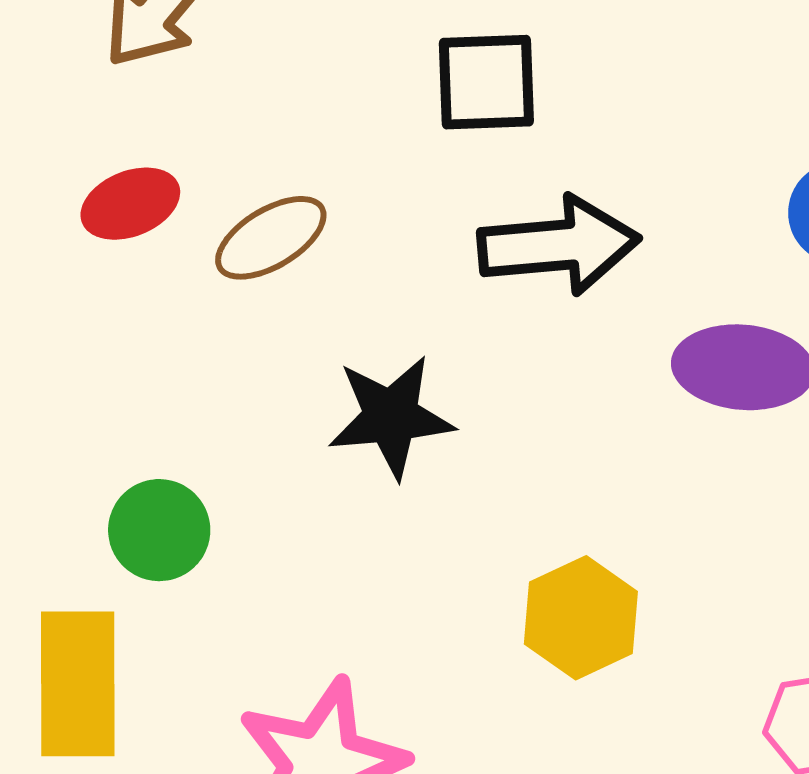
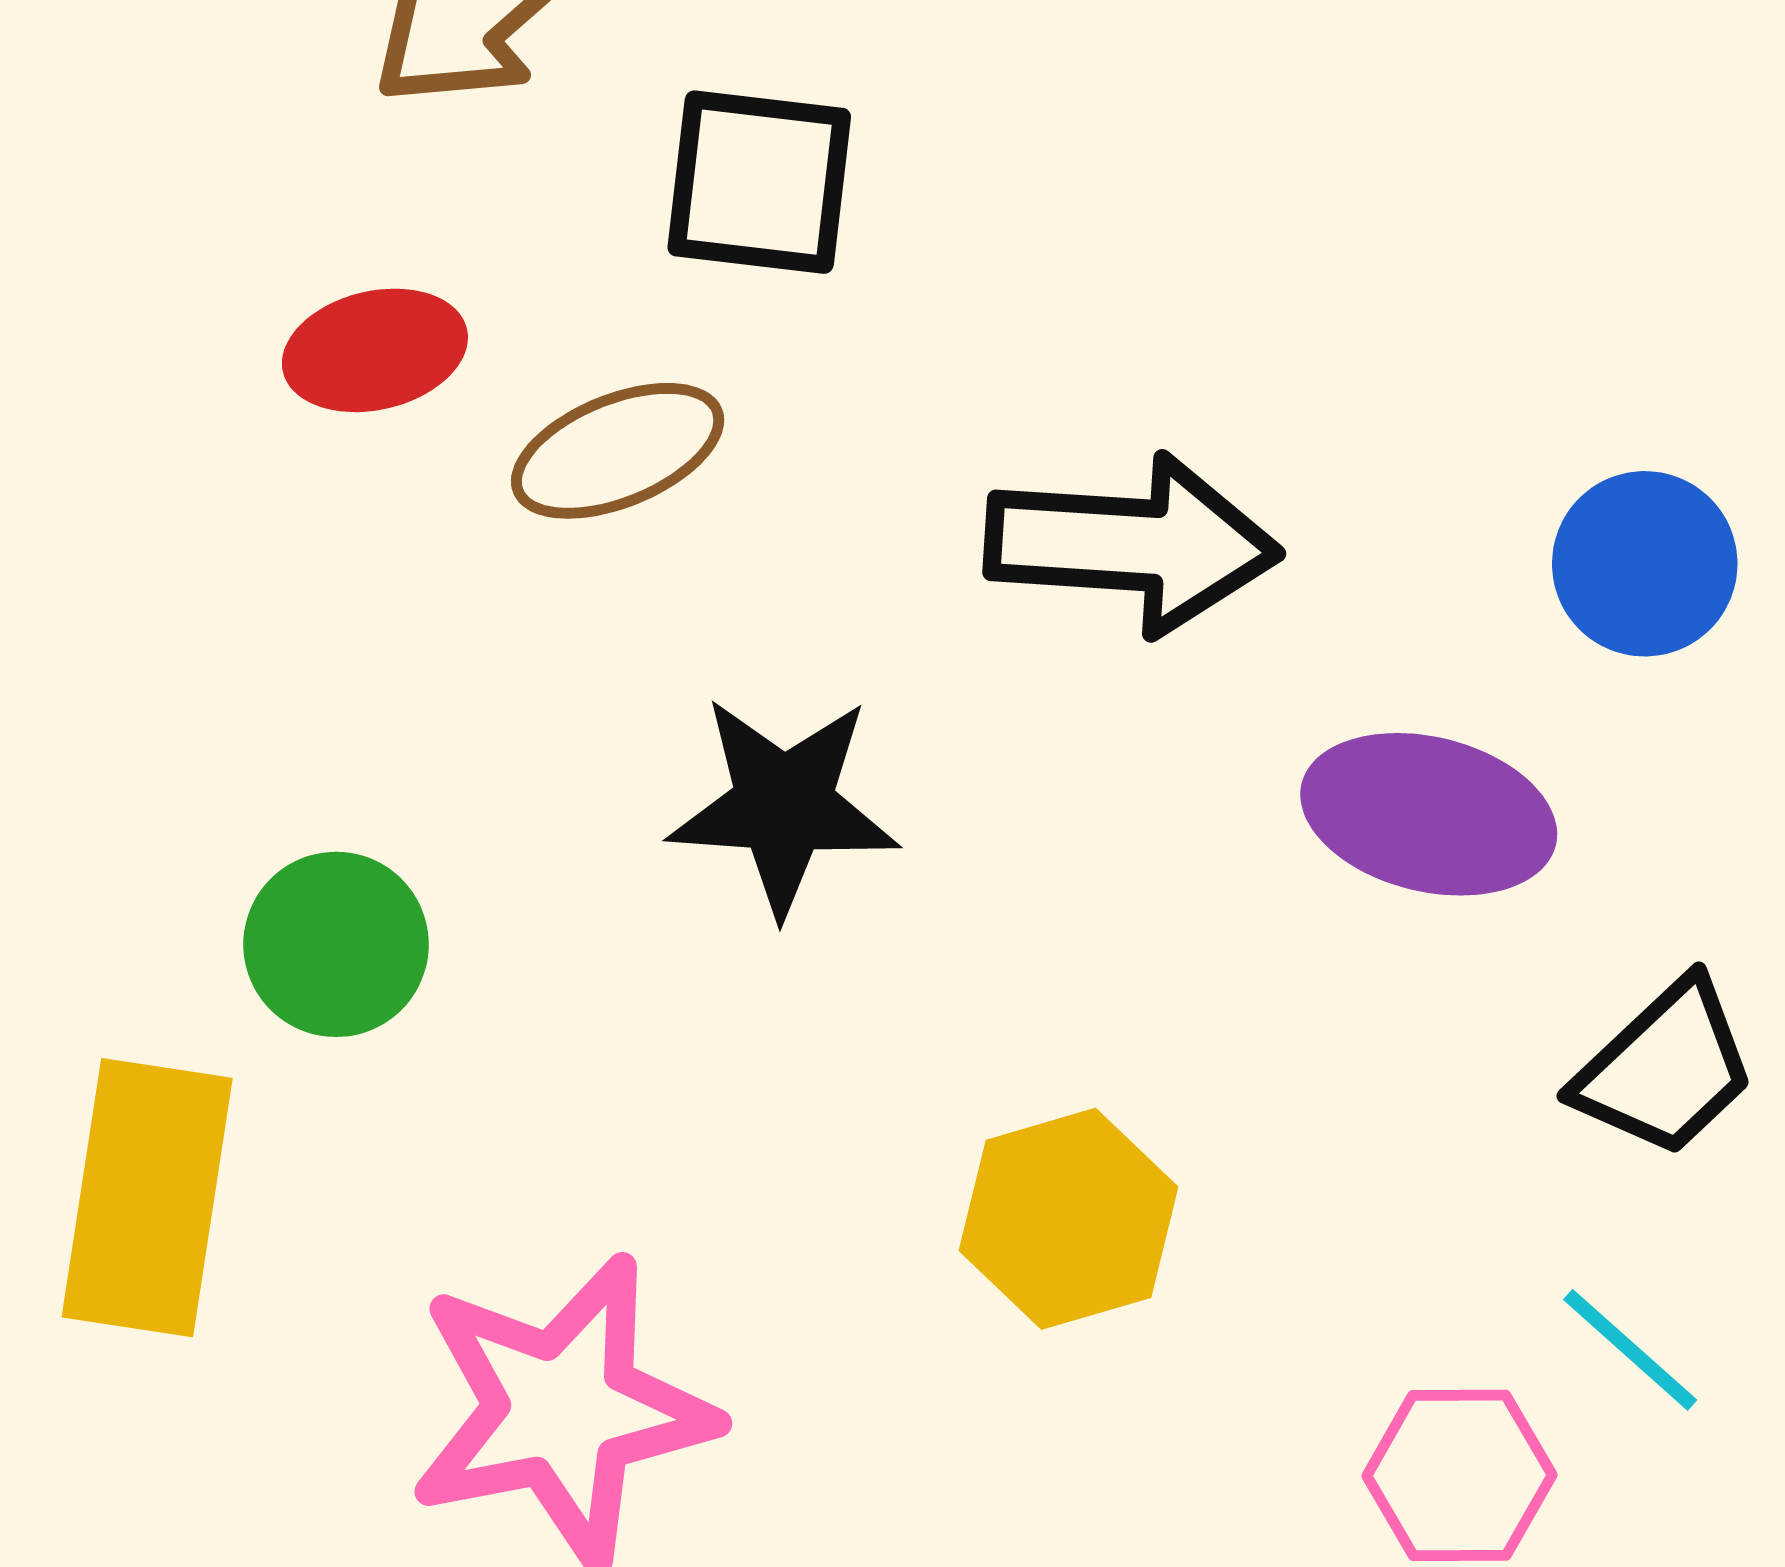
black square: (486, 82) -> (759, 182), moved

